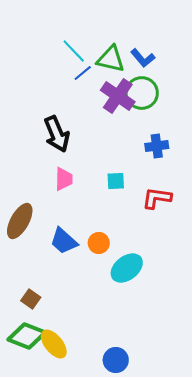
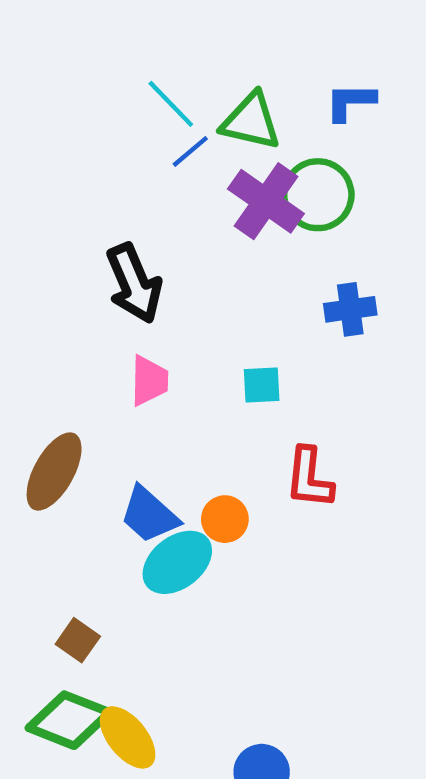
blue L-shape: (143, 58) -> (350, 102), moved, turned 130
red L-shape: (157, 198) -> (309, 478), moved, turned -92
cyan ellipse: (127, 268) -> (177, 562), moved

